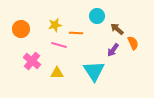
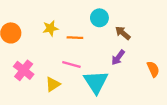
orange semicircle: (133, 43) -> (153, 69), moved
pink line: (59, 45) -> (71, 64), moved
yellow triangle: (57, 73) -> (53, 84), turned -32

